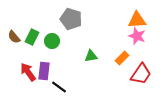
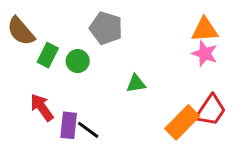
brown semicircle: (14, 37) -> (21, 31), moved, size x1.5
orange rectangle: (122, 58) -> (182, 122), moved, size x1.6
purple rectangle: (44, 71) -> (69, 125), moved

